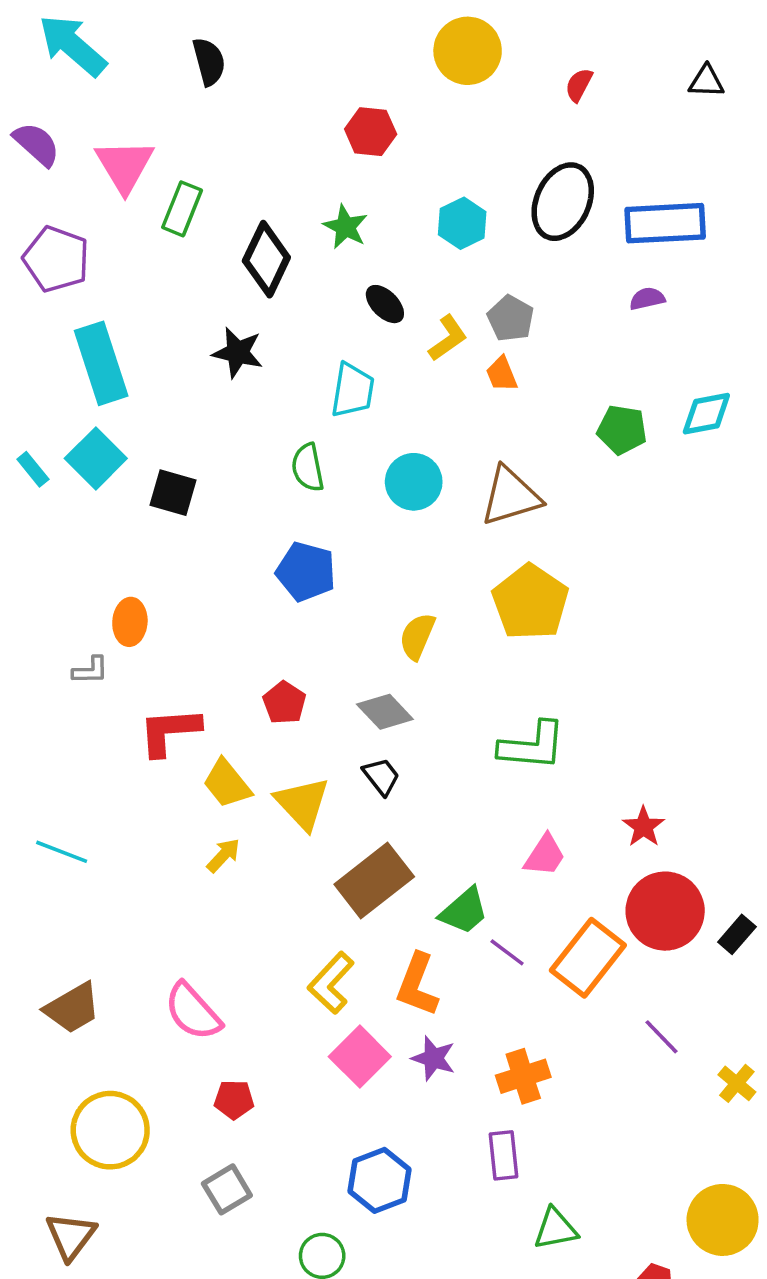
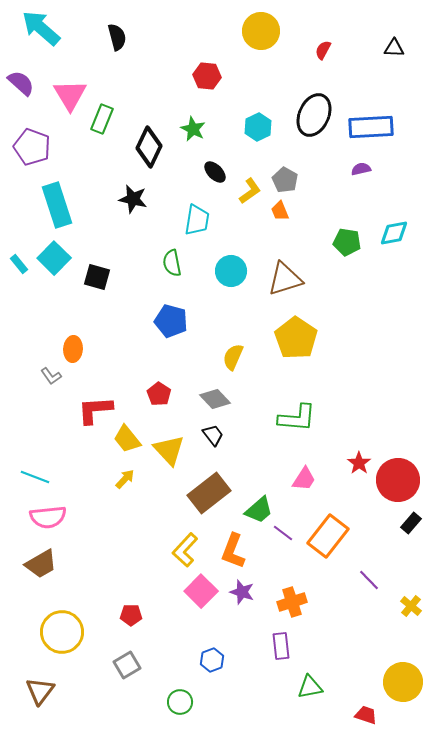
gray L-shape: (90, 670) -> (51, 376), turned 55
red circle: (665, 911) -> (398, 480), moved
pink semicircle: (193, 1012) -> (48, 517), moved, turned -54
blue hexagon: (380, 1180) -> (212, 660), size x0.7

